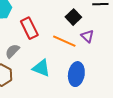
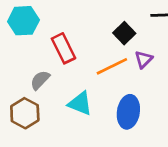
purple triangle: (87, 36) -> (144, 59), turned 32
orange line: (64, 41) -> (112, 66), turned -50

